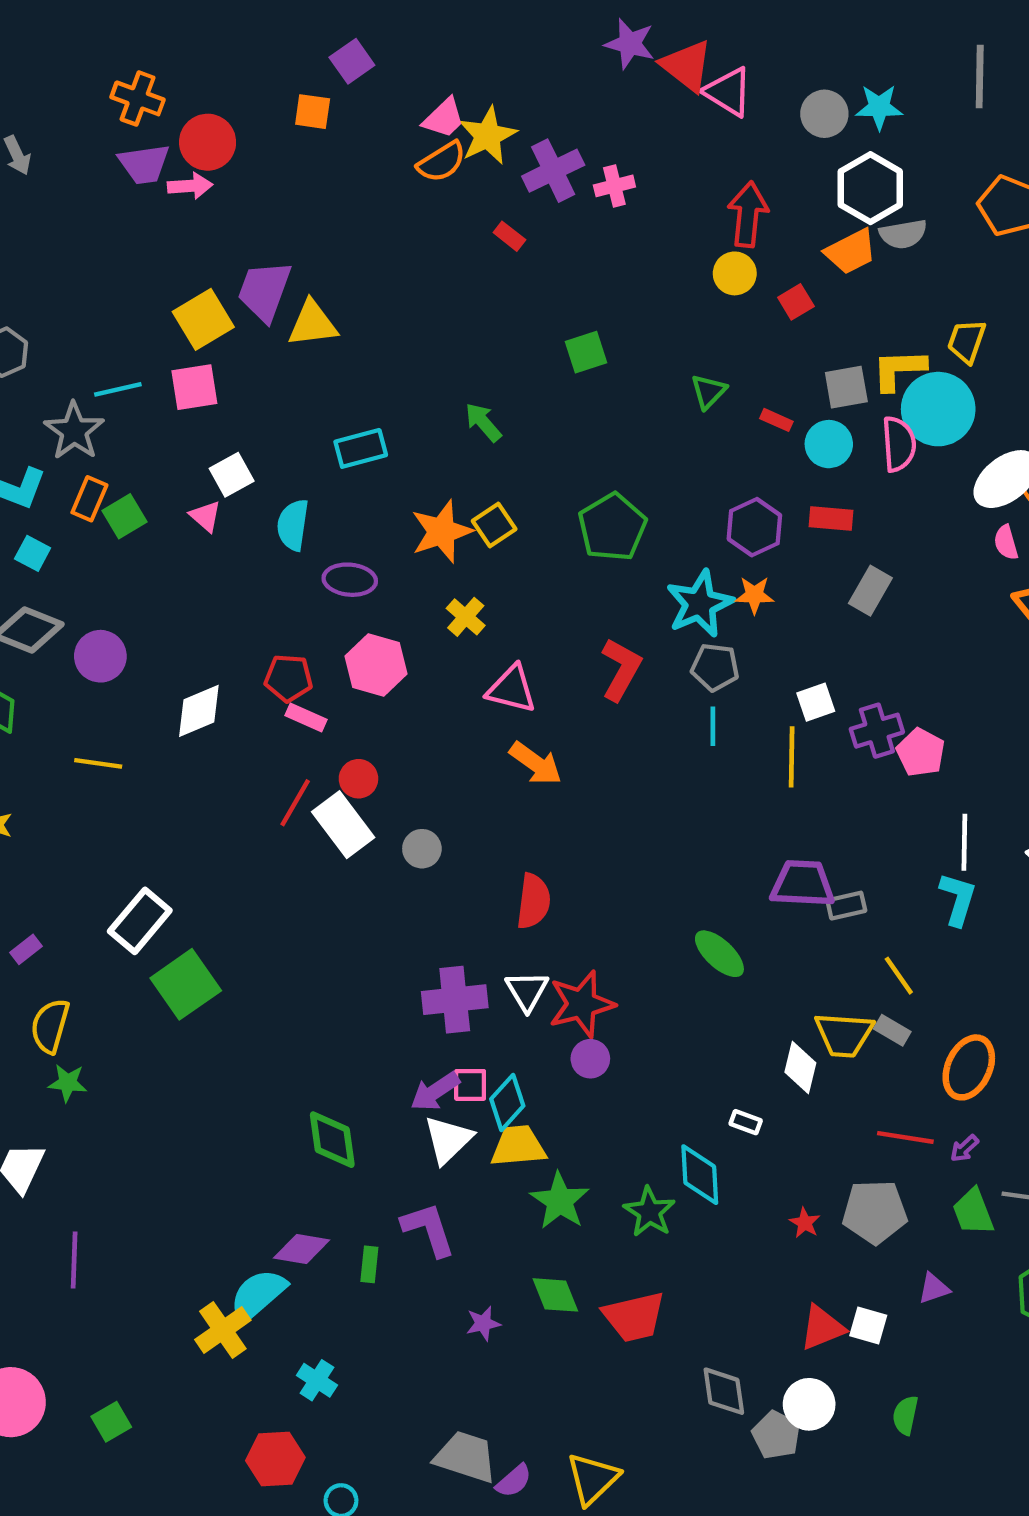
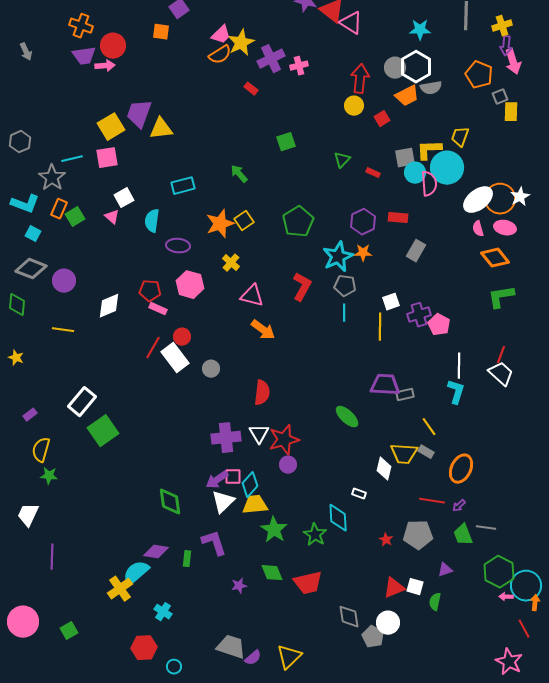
gray circle: (824, 114) -> (395, 68), moved
cyan circle: (829, 444) -> (415, 173), moved
green semicircle: (905, 1415) -> (435, 602), moved

